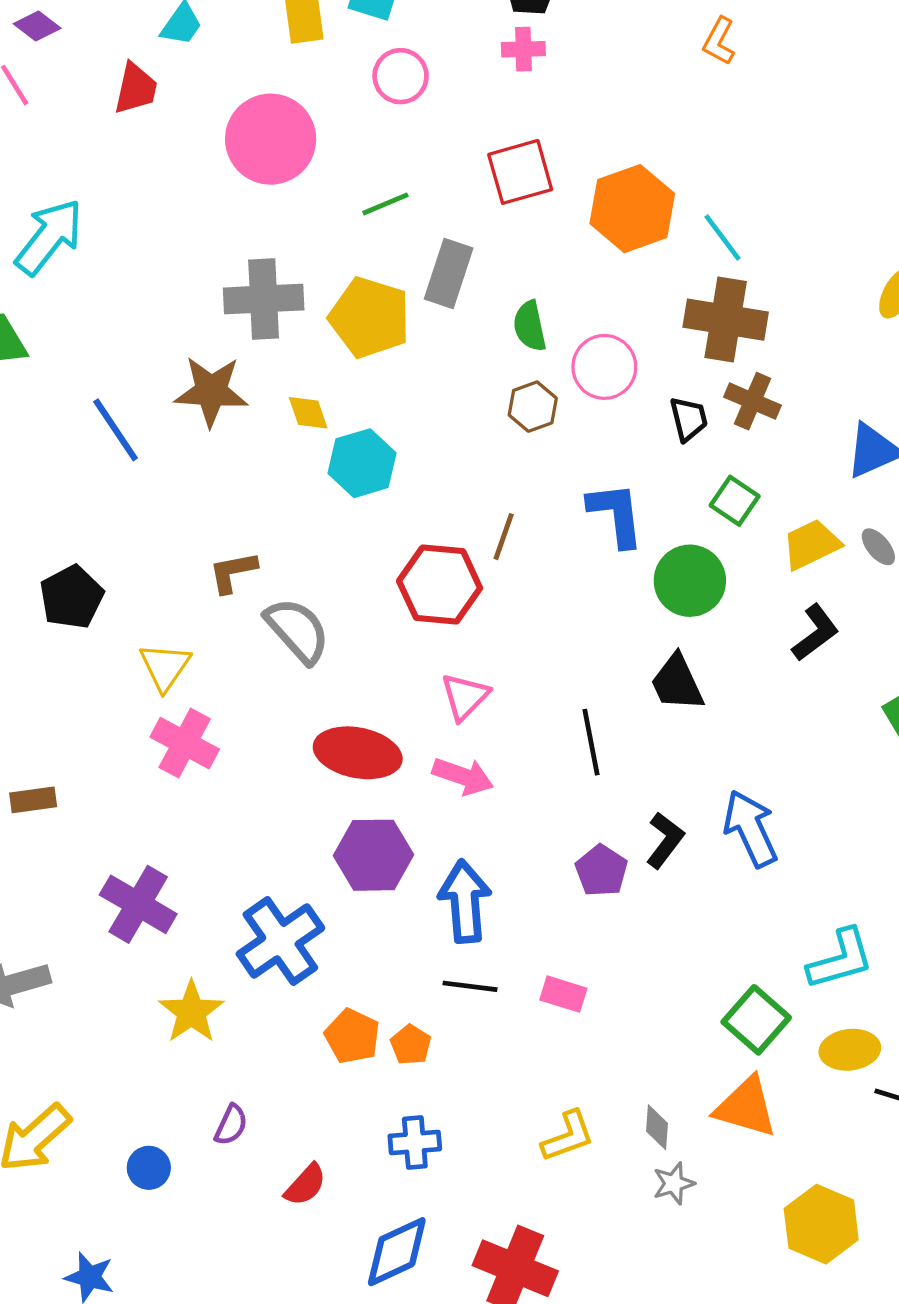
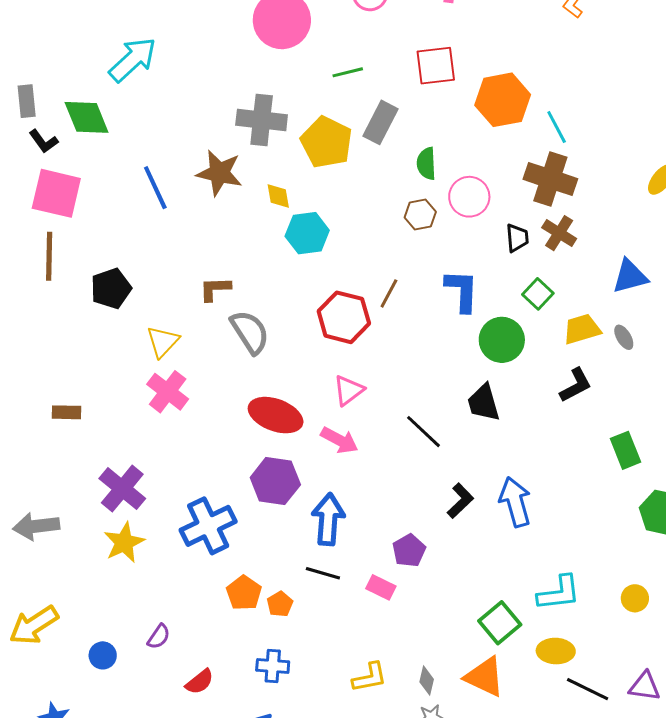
black line: (591, 742) -> (423, 432), turned -45
purple pentagon: (601, 871) -> (409, 551), moved
yellow star: (191, 1012) -> (124, 543), moved

